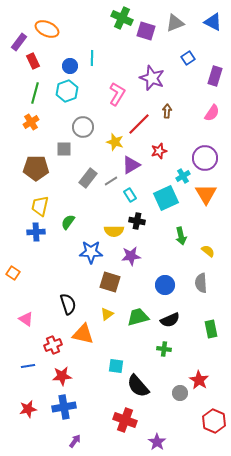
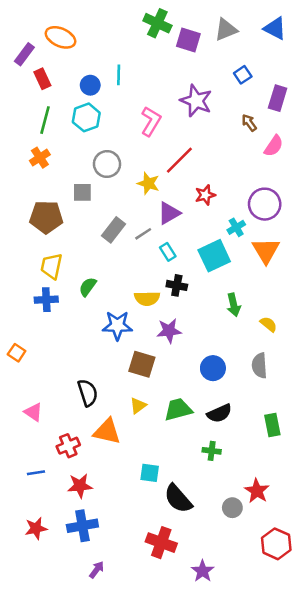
brown arrow: (167, 111) -> (249, 123), moved, turned -40

